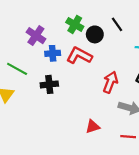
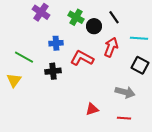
purple cross: (36, 36) -> (41, 12), moved
red L-shape: (79, 56) -> (82, 58), moved
red arrow: (110, 82) -> (111, 47), moved

